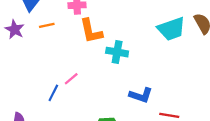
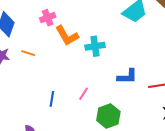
orange line: (47, 25) -> (28, 53), moved, turned 48
pink line: (71, 79) -> (83, 94), moved

